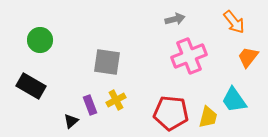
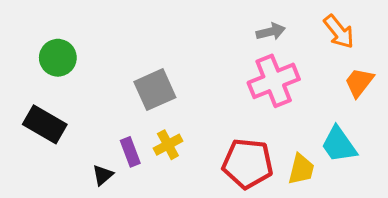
gray arrow: (175, 19) -> (271, 32), moved
gray square: (107, 62) -> (155, 90), turned -32

